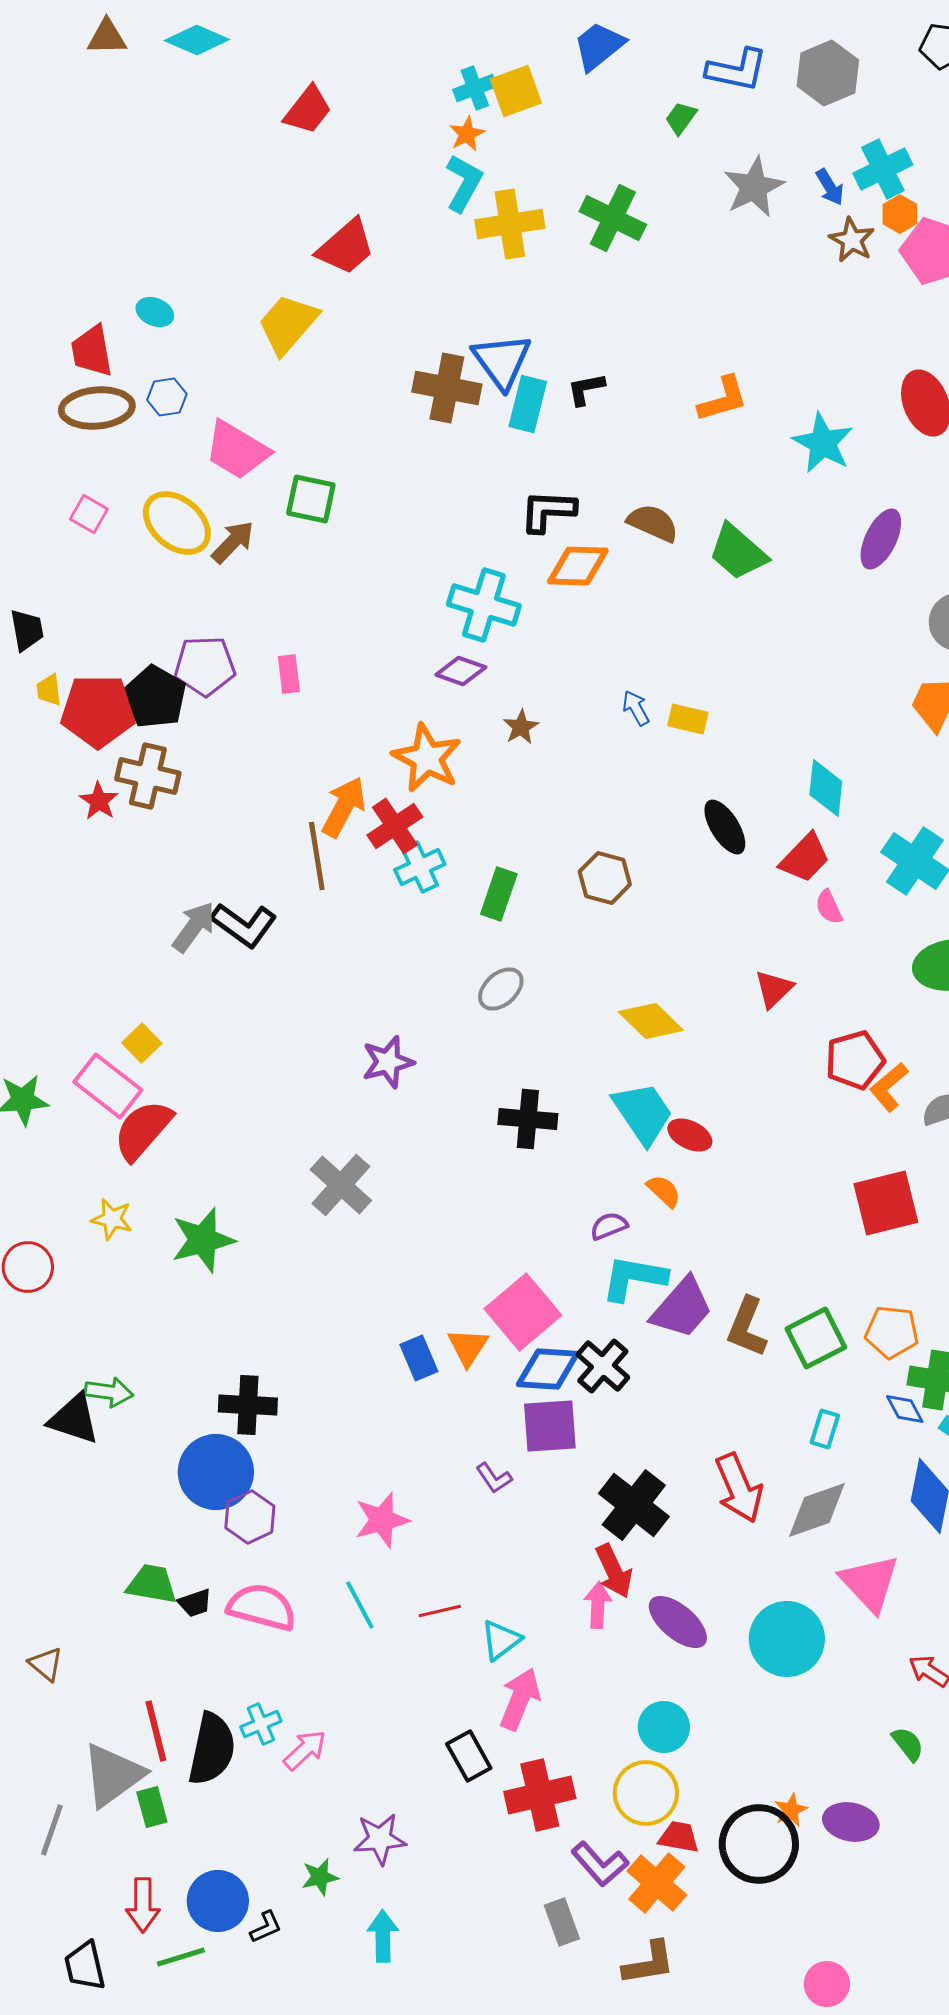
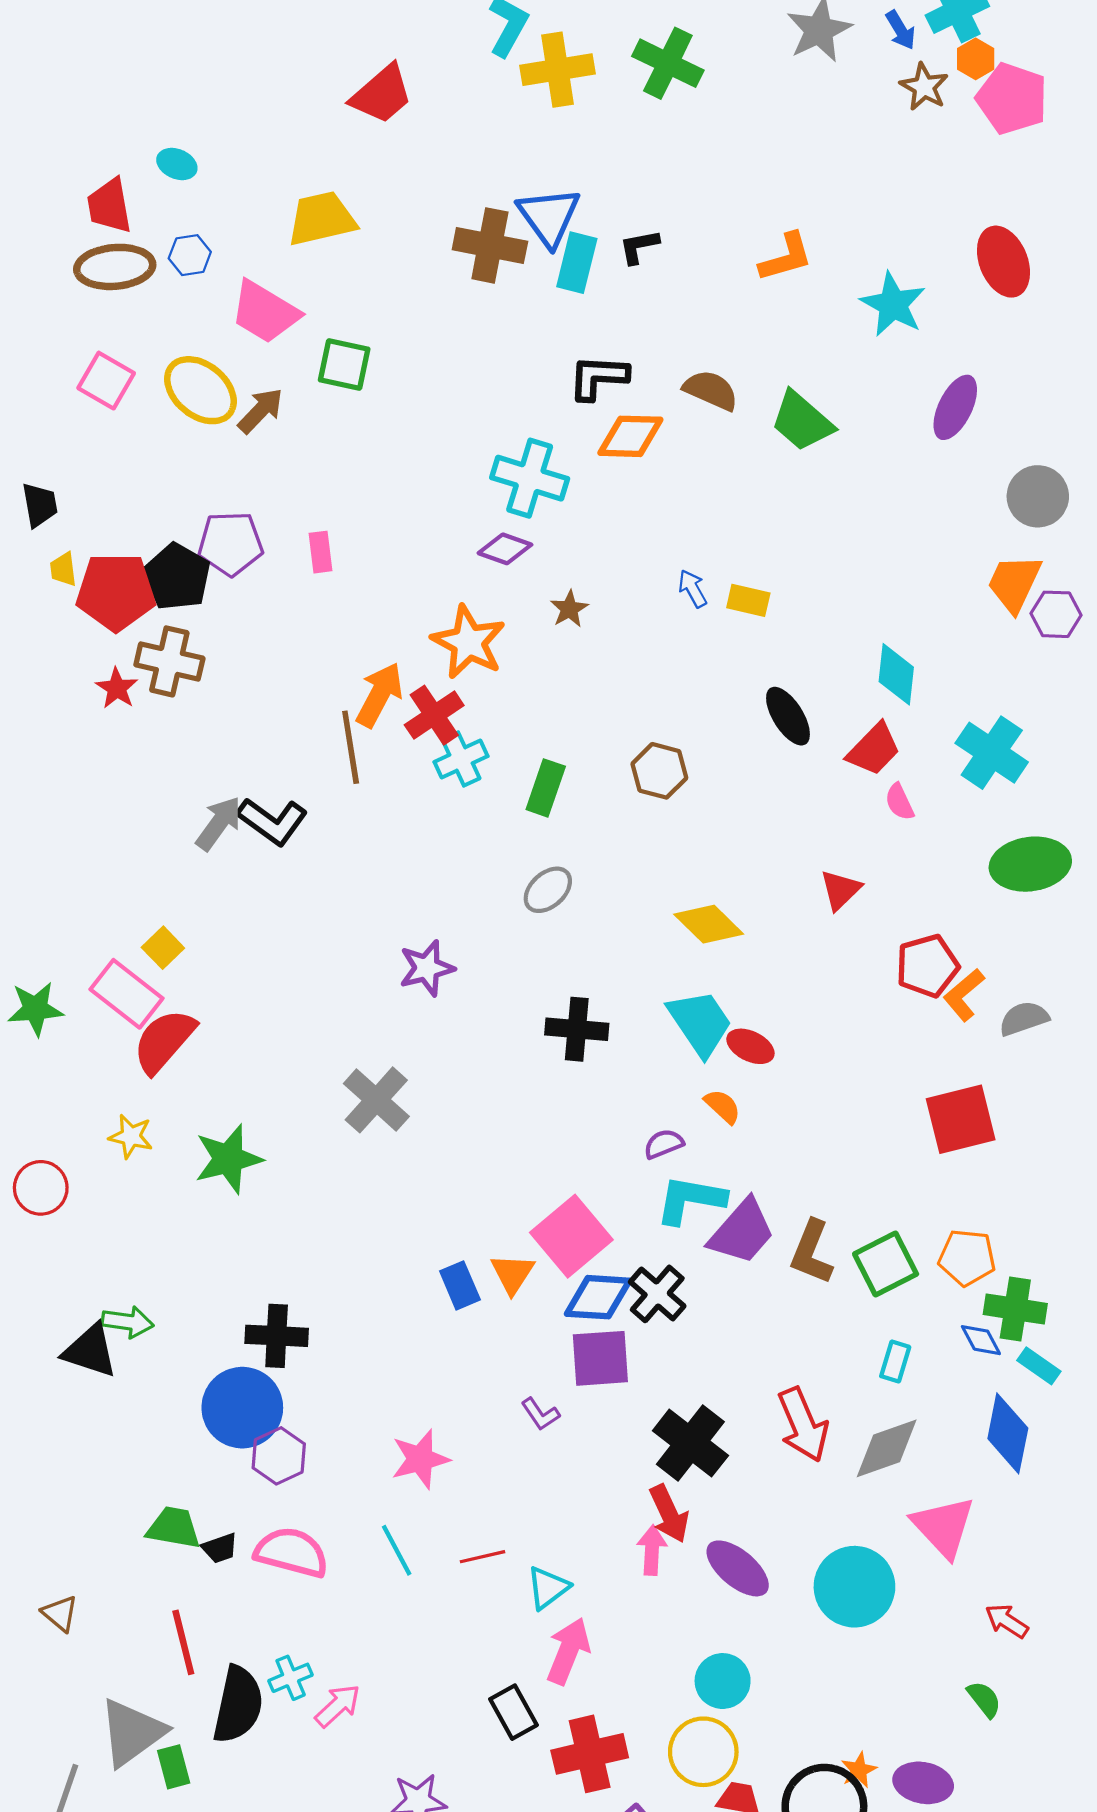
yellow trapezoid: (288, 324) -> (322, 219), moved, turned 36
pink square: (89, 514) -> (106, 381), size x1.4
red line: (156, 1731) -> (183, 1642), moved

